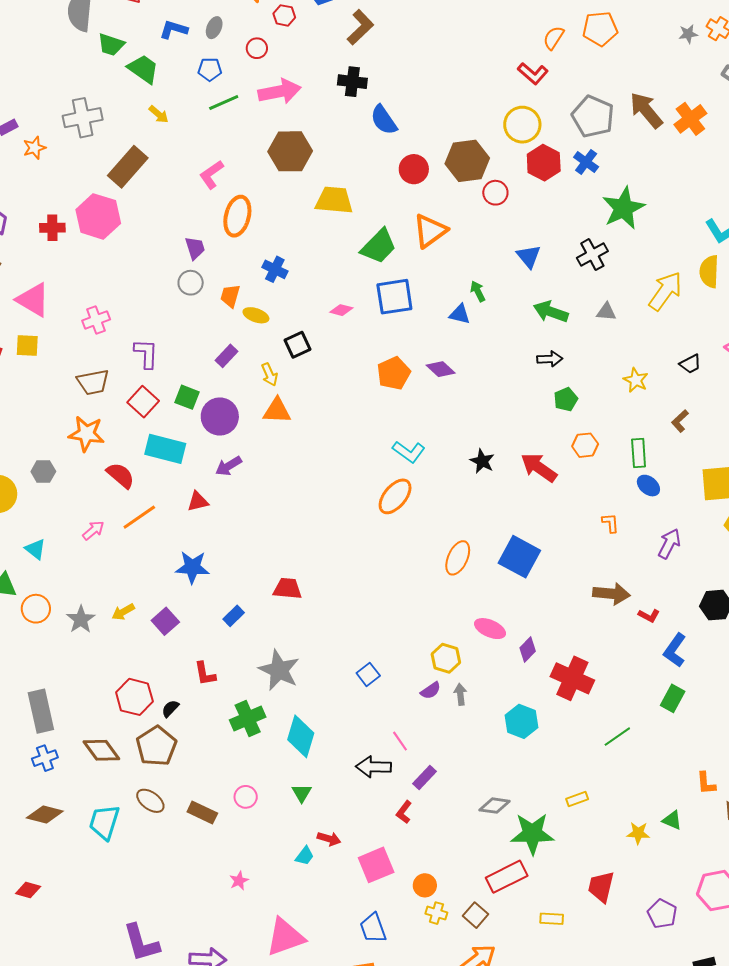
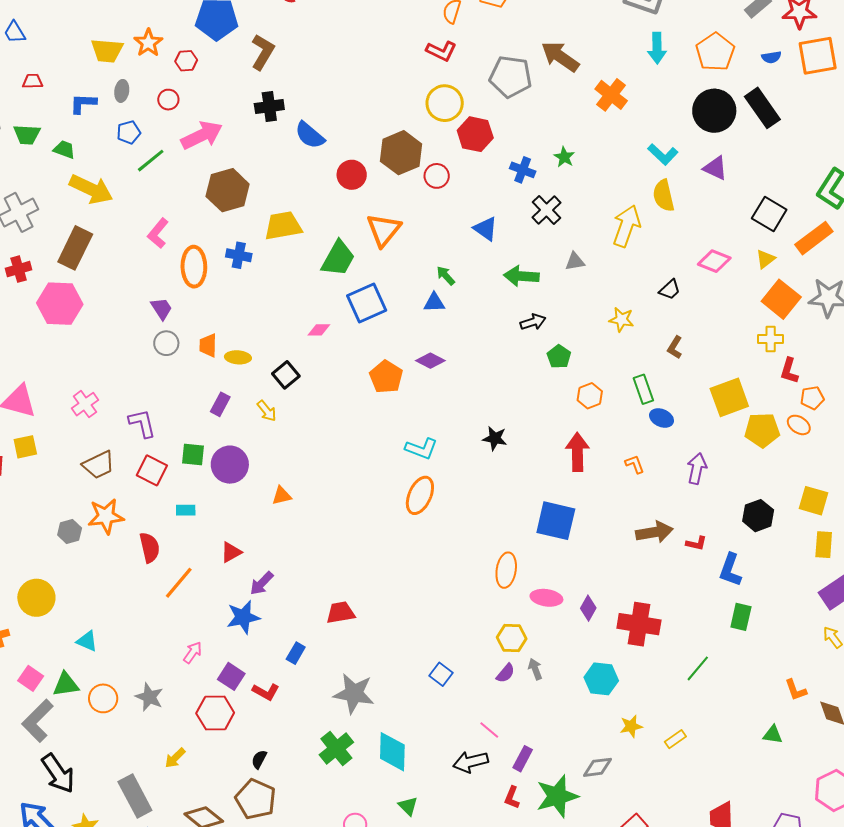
green trapezoid: (143, 69) -> (64, 149), size x0.7
yellow arrow: (159, 114) -> (91, 189), size x2.0
orange cross: (690, 119) -> (611, 95), moved
blue cross: (586, 162) -> (523, 170), moved
green star: (624, 208) -> (564, 157), size x0.5
red cross: (52, 228) -> (19, 269), moved
blue cross: (275, 269) -> (239, 255), moved
orange triangle: (277, 411) -> (282, 496), moved, size x0.7
cyan rectangle: (165, 449) -> (186, 510), size x0.5
purple arrow: (229, 466) -> (262, 583), moved
red arrow: (539, 467) -> (577, 452), moved, turned 69
gray hexagon: (43, 472) -> (70, 531), moved
red semicircle: (120, 475) -> (150, 548), turned 52
pink arrow: (93, 530) -> (193, 653), moved
orange ellipse: (458, 558) -> (506, 570), moved
yellow arrow: (123, 612) -> (175, 758), moved
red L-shape: (205, 674) -> (266, 692), moved, turned -36
red hexagon: (134, 697) -> (215, 713), moved
yellow star: (638, 833) -> (631, 726), moved
green star: (532, 834) -> (557, 796), moved

